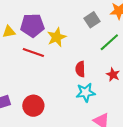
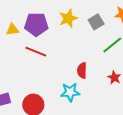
yellow star: (57, 37) -> (68, 18), moved
cyan star: (86, 93) -> (70, 92), moved

